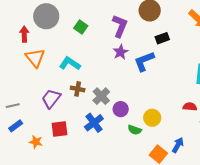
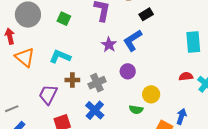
purple star: (121, 52) -> (109, 45), moved
gray cross: (101, 96) -> (97, 83), turned 30
purple circle: (121, 109) -> (128, 71), moved

